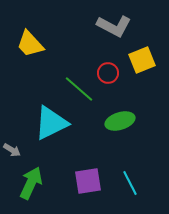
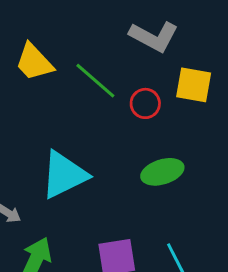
yellow square: (142, 60) -> (194, 85), turned 32
green line: (79, 89) -> (95, 81), moved

